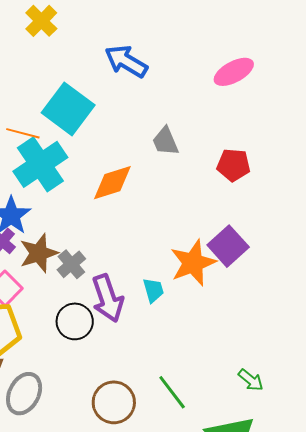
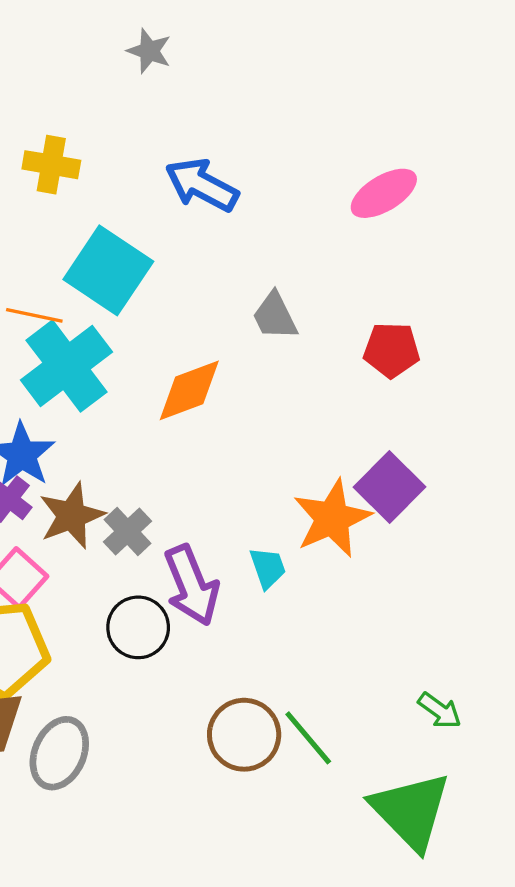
yellow cross: (41, 21) -> (51, 165), moved, turned -32
brown circle: (114, 402) -> (244, 735), moved

